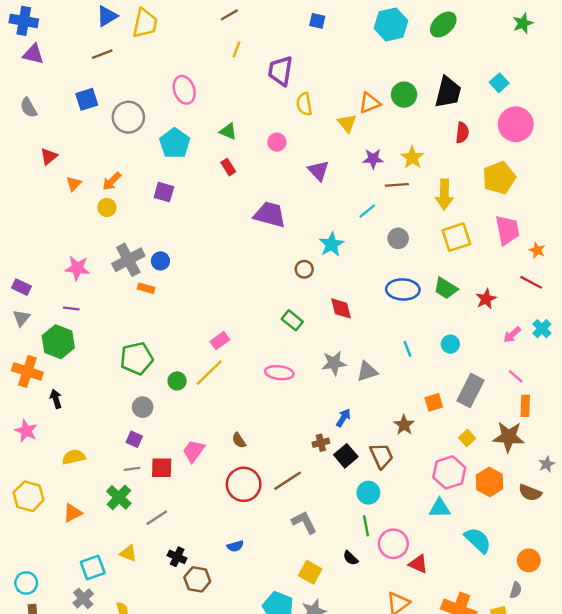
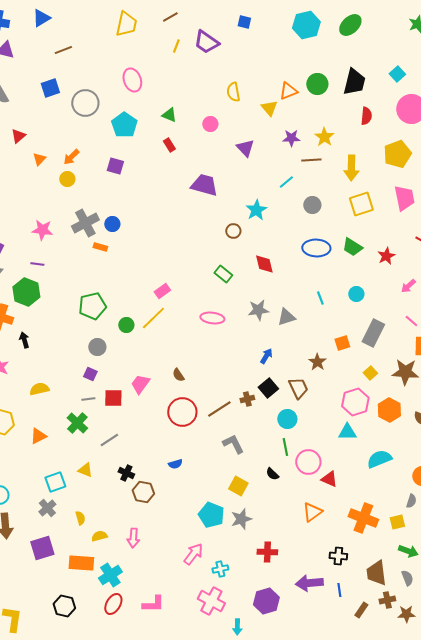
blue triangle: (107, 16) -> (41, 18), moved
yellow trapezoid: (145, 23) -> (126, 24), moved
purple trapezoid: (280, 71) -> (206, 42), moved, turned -64
brown cross: (321, 443) -> (247, 399), moved
cyan semicircle: (478, 540) -> (379, 459), turned -65

